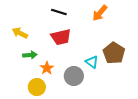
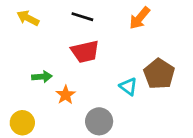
yellow arrow: (20, 33) -> (28, 18), moved
gray circle: (74, 76) -> (99, 121), moved
yellow circle: (37, 87) -> (22, 123), moved

